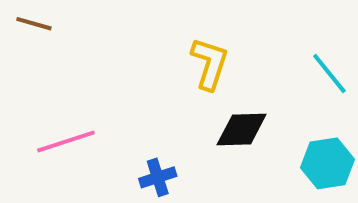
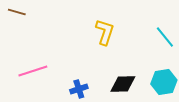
black diamond: (242, 129) -> (123, 84), moved

